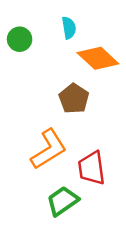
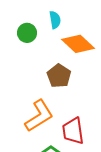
green circle: (20, 39) -> (27, 33), moved

